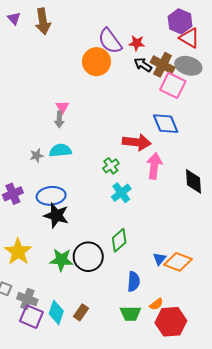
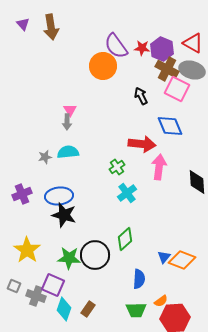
purple hexagon: (180, 21) -> (162, 49), moved
black arrow: (143, 65) -> (141, 96), moved, turned 30
purple square: (31, 317) -> (53, 285), moved

